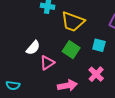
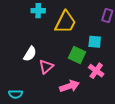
yellow trapezoid: (73, 22) -> (65, 22), turned -75
green square: (71, 50) -> (77, 55), moved

